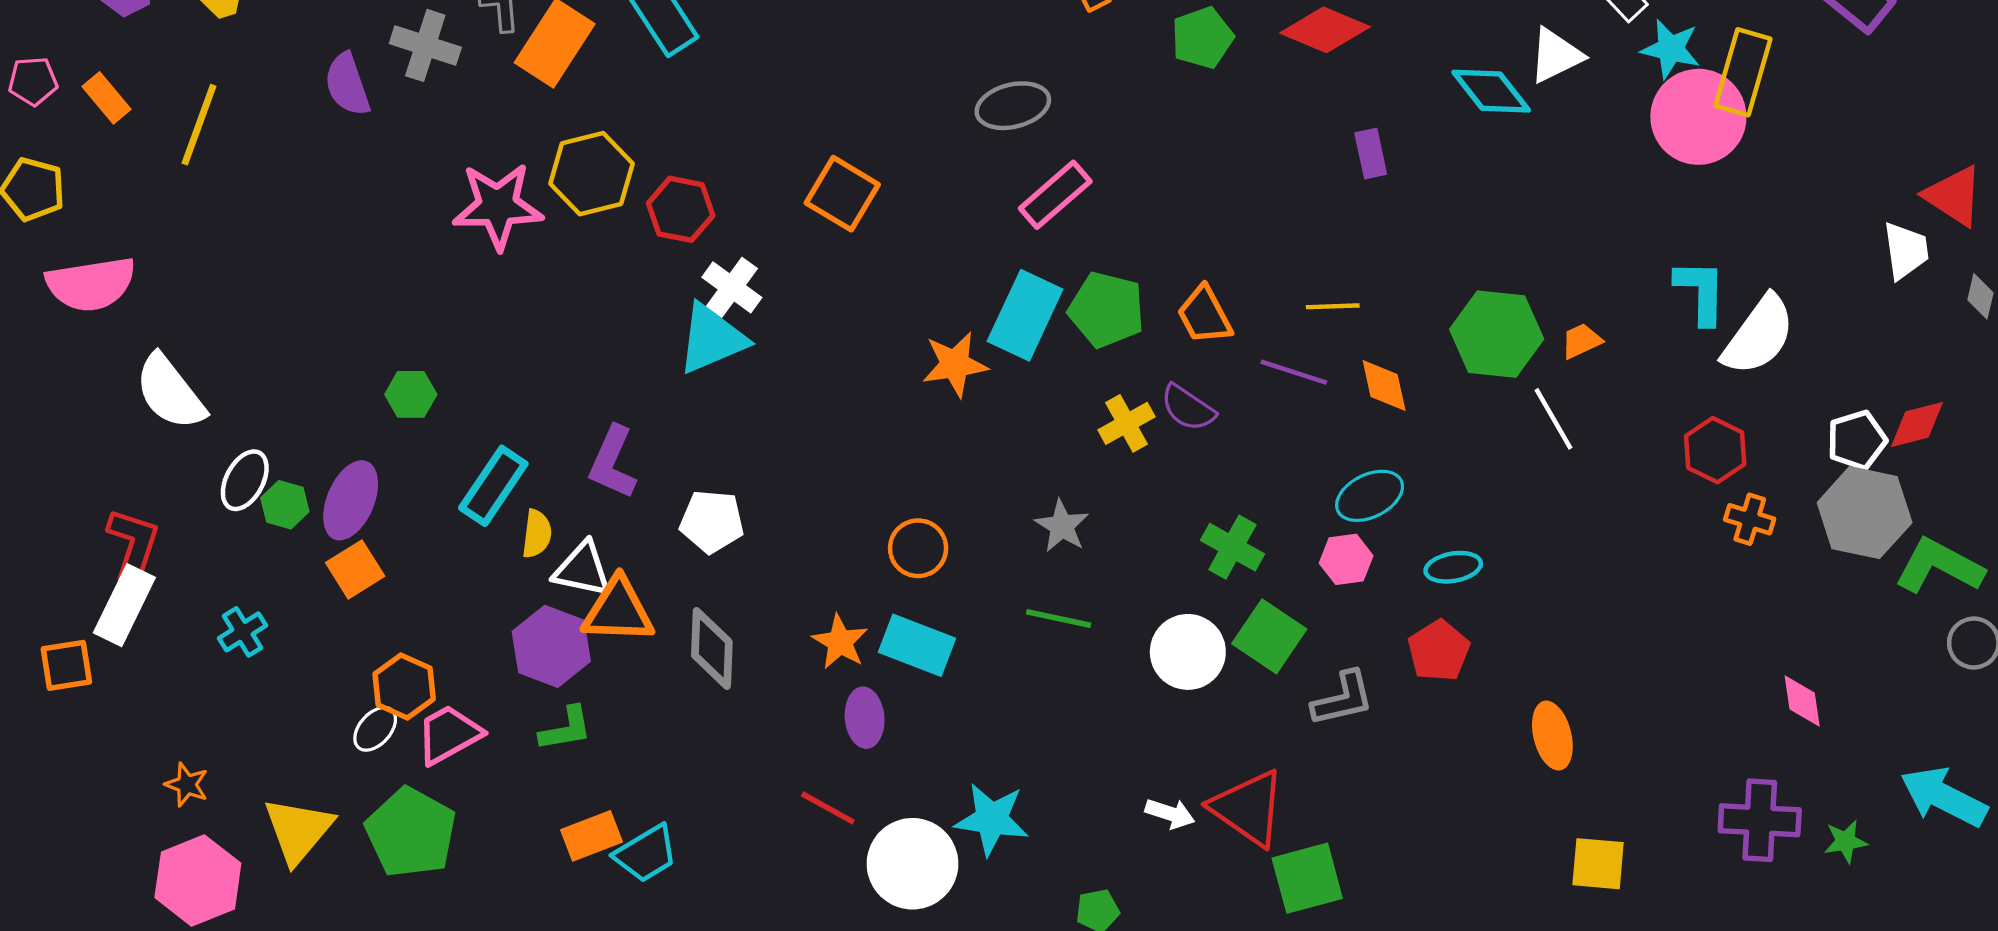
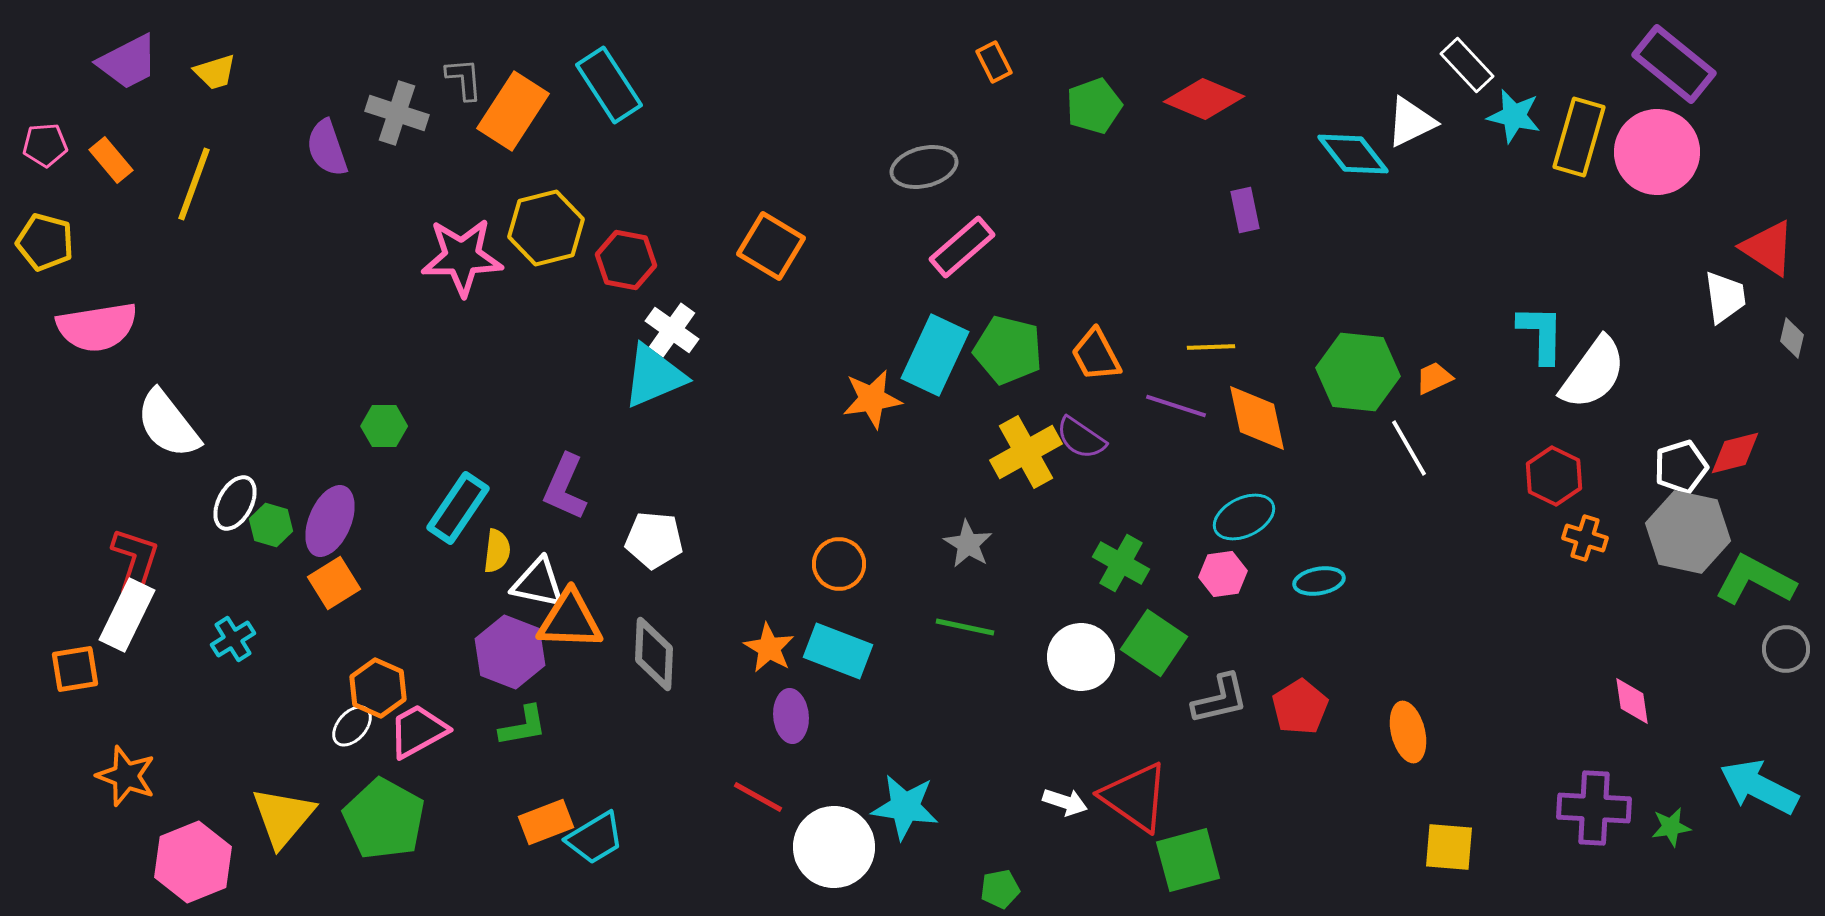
pink circle: (1698, 117) -> (1657, 152), moved
orange diamond: (1384, 385) -> (1257, 418), size x1.4
yellow cross: (1127, 423) -> (1026, 452), size x1.4
red pentagon: (1439, 651) -> (1300, 707), moved
orange star: (187, 785) -> (126, 776), moved, size x1.5

